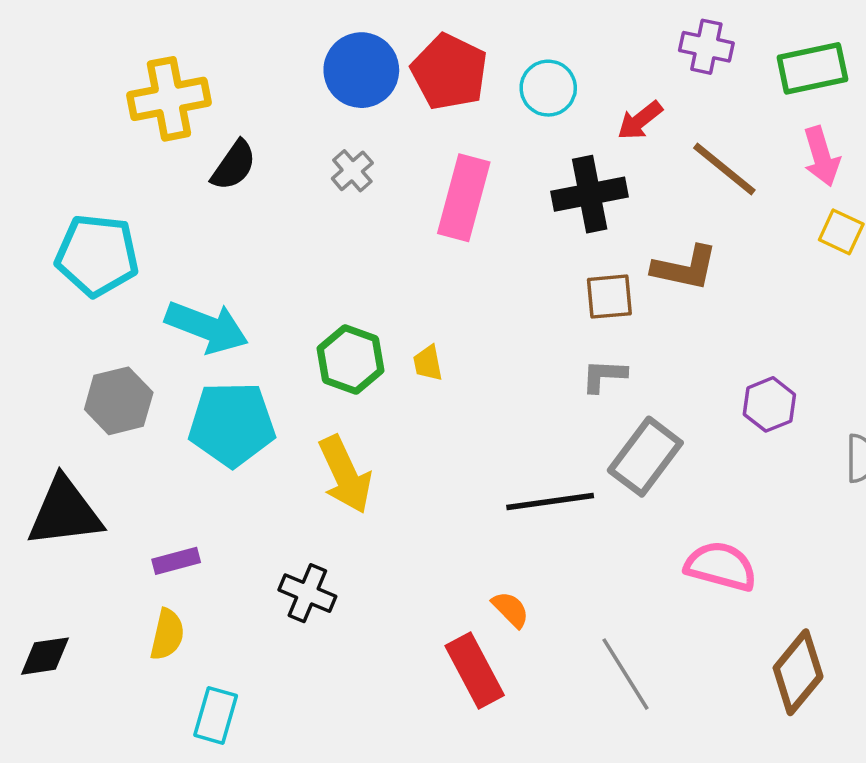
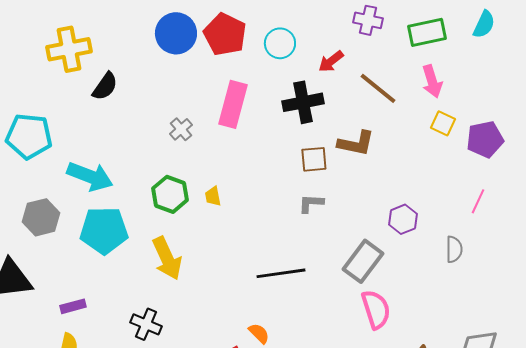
gray cross: (352, 171) -> (181, 129), moved
gray rectangle: (645, 457) -> (363, 261), moved
pink semicircle: (721, 566) -> (376, 309), turned 57

